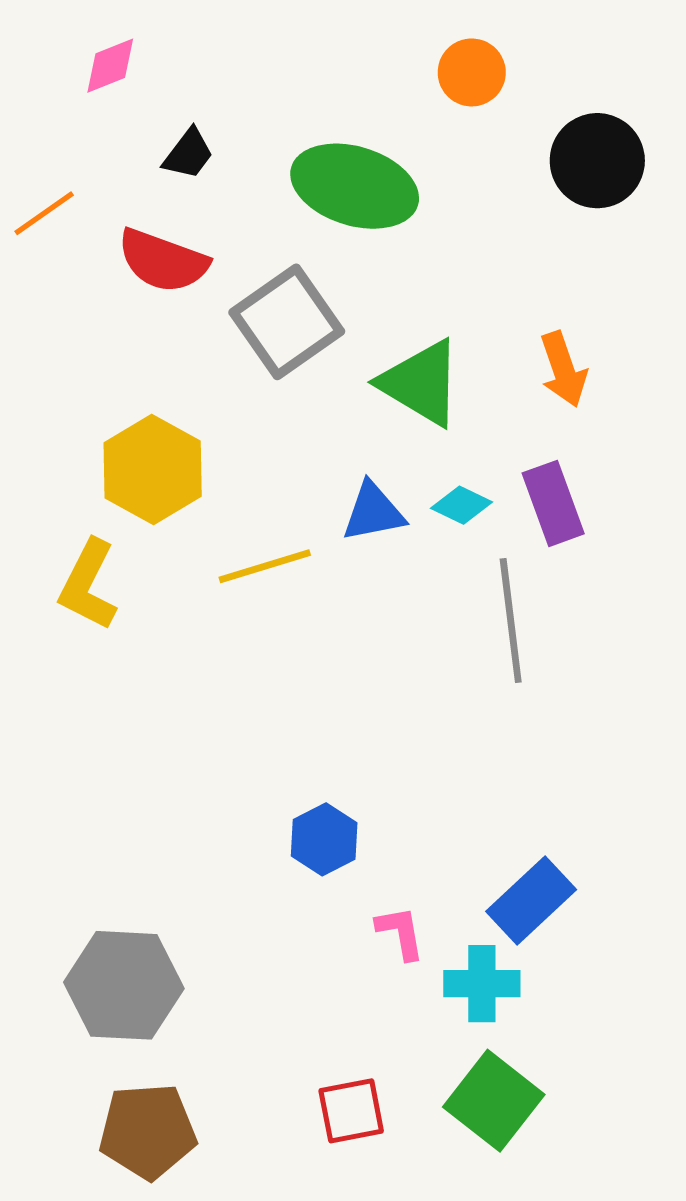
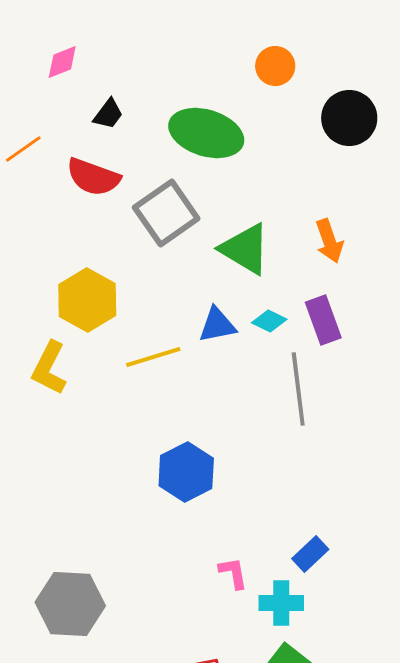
blue hexagon: (324, 839) -> (186, 472), moved, size x1.4
blue rectangle: (531, 900) -> (310, 554), size x0.7

